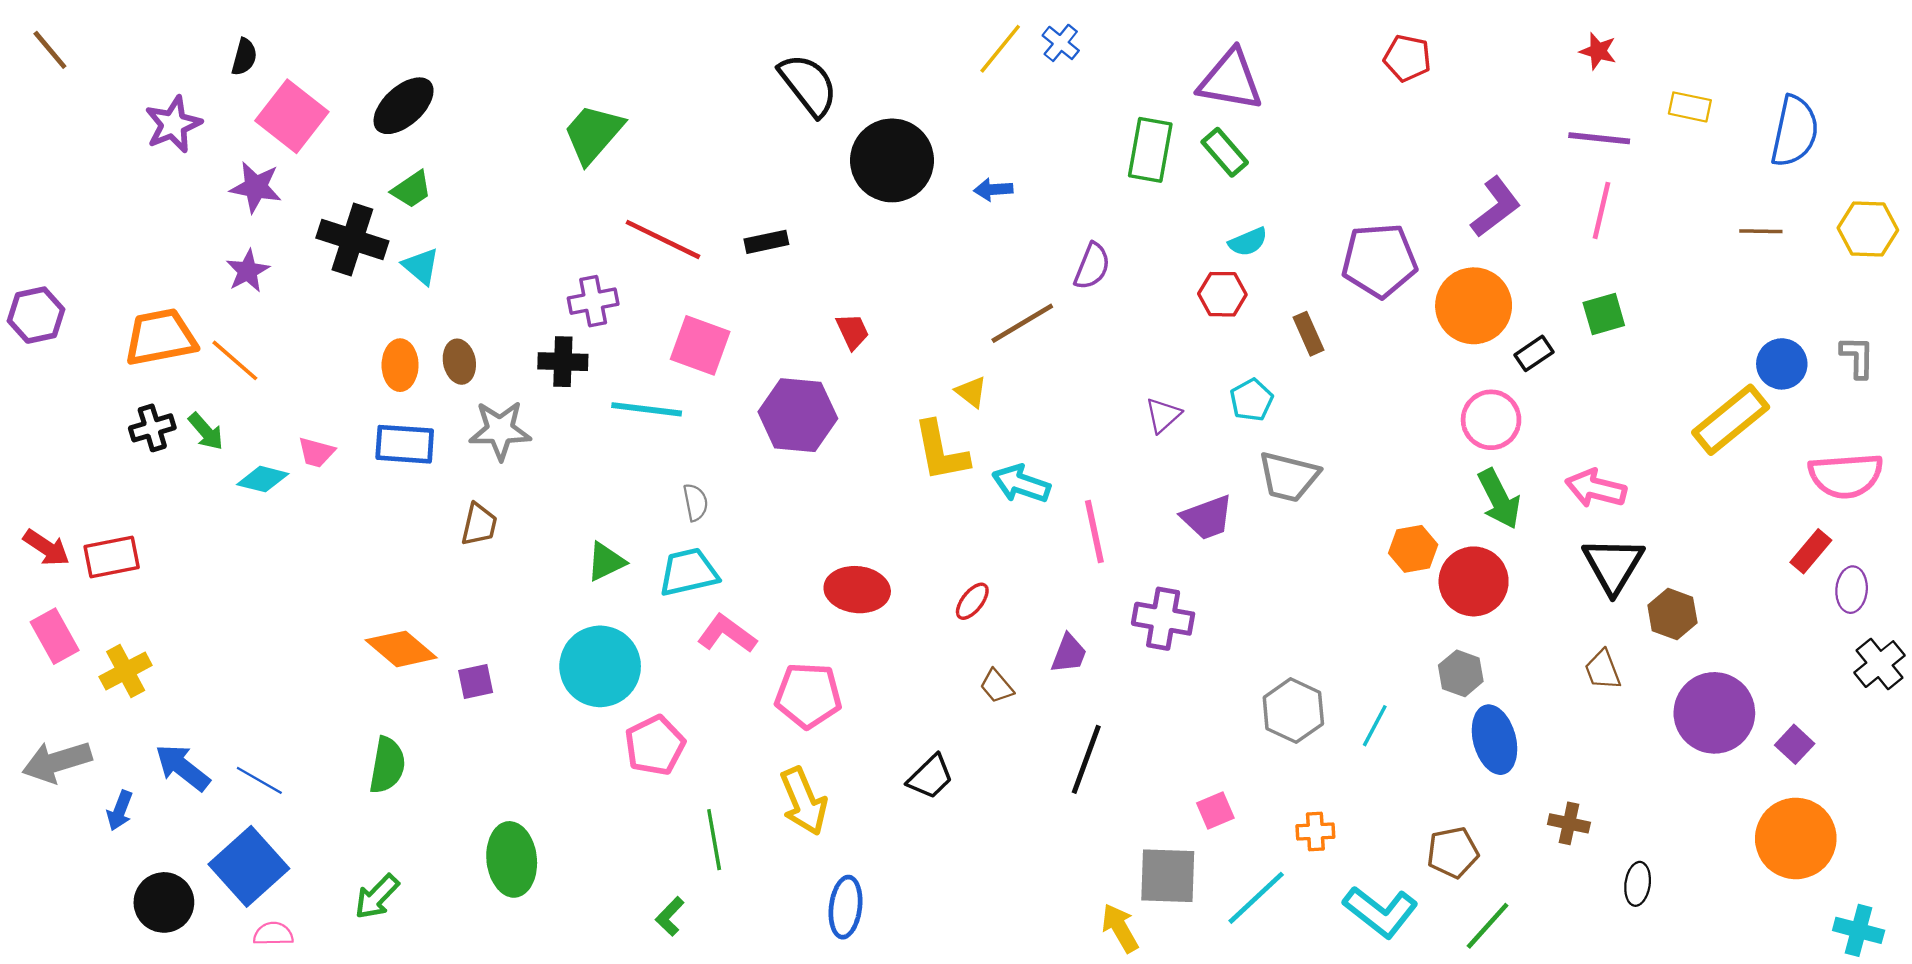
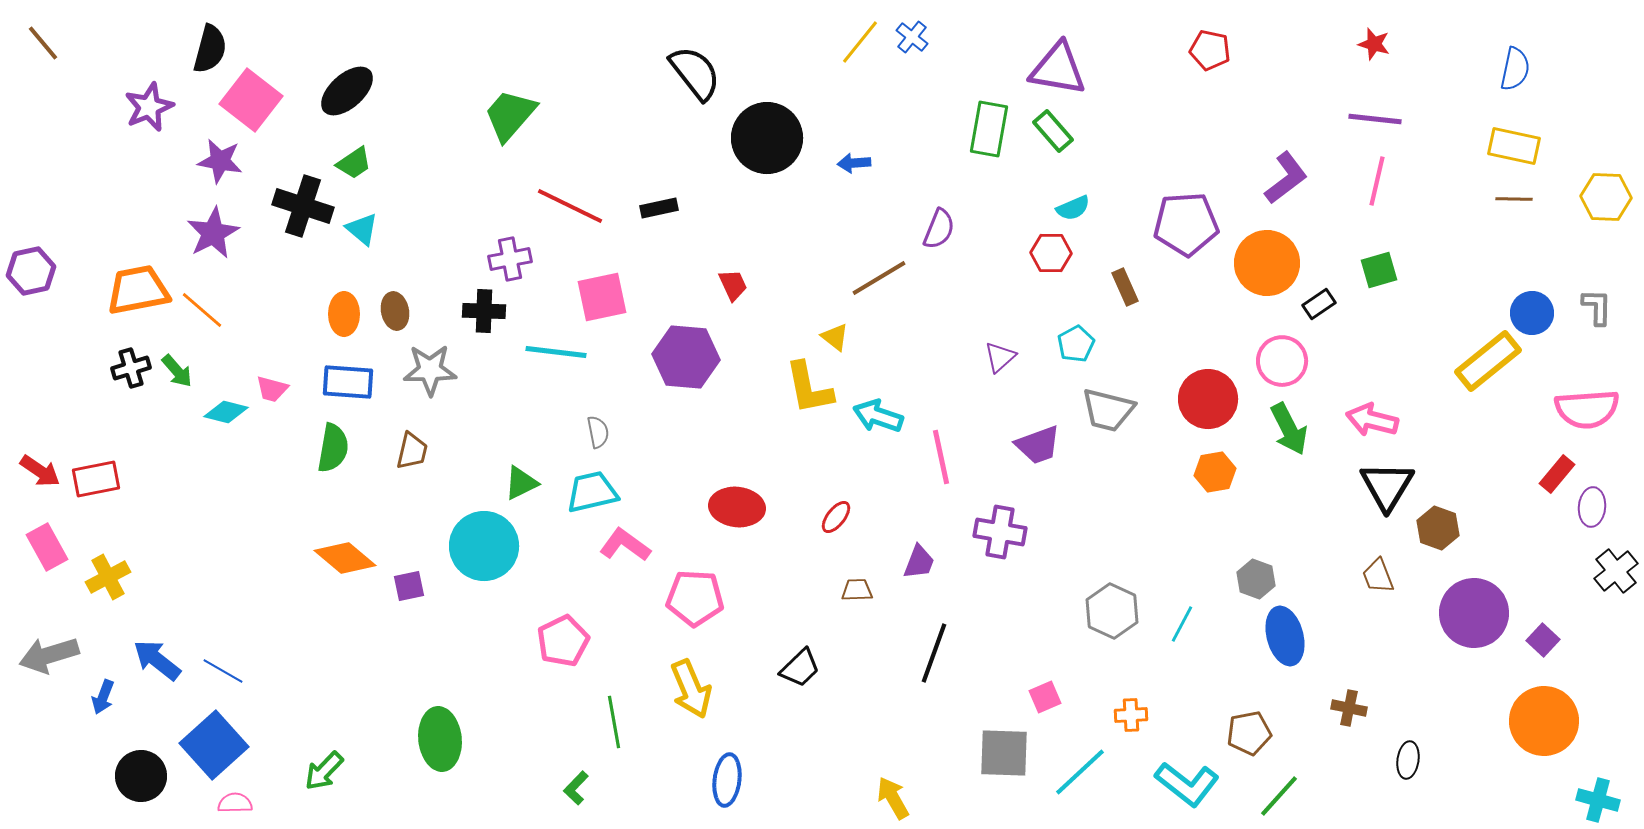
black semicircle: (244, 57) -> (210, 49), size x1.5
yellow rectangle: (1690, 107) -> (1514, 146), moved, size x1.4
blue semicircle: (1795, 131) -> (1515, 69), moved, size x0.7
purple star: (248, 271) -> (213, 233), size x1.4
pink square: (700, 345) -> (602, 297), turned -32
red circle: (1474, 581) -> (1208, 399), moved
cyan circle: (600, 666) -> (484, 546), moved
brown trapezoid: (997, 686) -> (857, 590), turned 128
green semicircle: (387, 765) -> (333, 448), moved
yellow arrow: (1120, 928) -> (893, 798), moved

